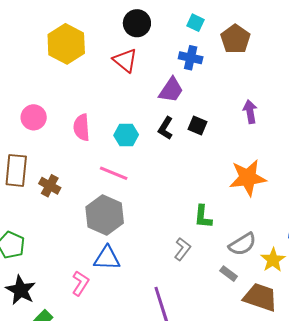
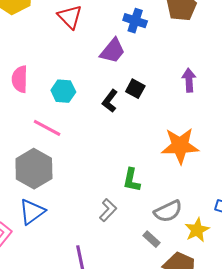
black L-shape: (166, 128) -> (110, 101), moved
blue triangle: (107, 258) -> (32, 212), turned -44

